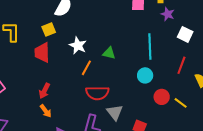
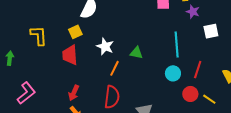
white square: (185, 34) -> (211, 31), turned -35
red line: (181, 65) -> (198, 70), moved
red semicircle: (97, 93) -> (112, 97), moved, turned -80

